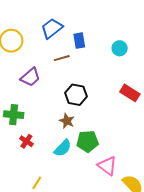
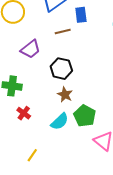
black hexagon: (76, 95) -> (61, 69), moved
green pentagon: (87, 141) -> (85, 116), turned 30

